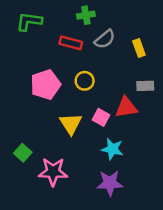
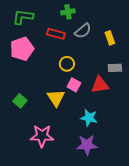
pink pentagon: (45, 85) -> (22, 49), moved
pink square: (101, 117) -> (74, 85), moved
green square: (23, 153) -> (20, 101), moved

